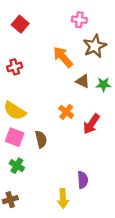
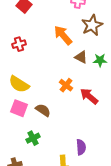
red arrow: (91, 124) -> (89, 96), turned 96
brown semicircle: (41, 139) -> (43, 110), turned -42
green cross: (17, 166) -> (33, 138), moved, turned 32

